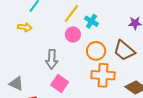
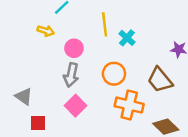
yellow line: (71, 14) -> (105, 24), turned -54
pink circle: (73, 35) -> (74, 48), moved
orange circle: (96, 51) -> (114, 74), moved

